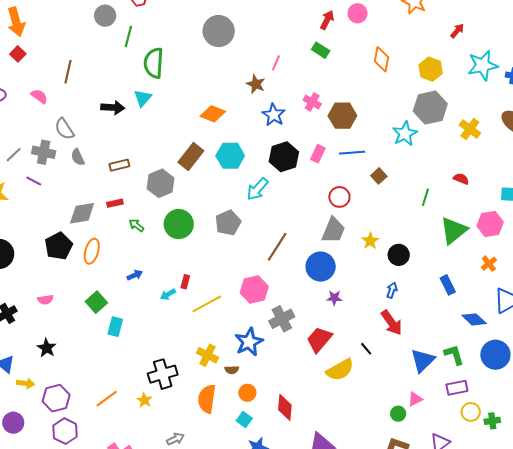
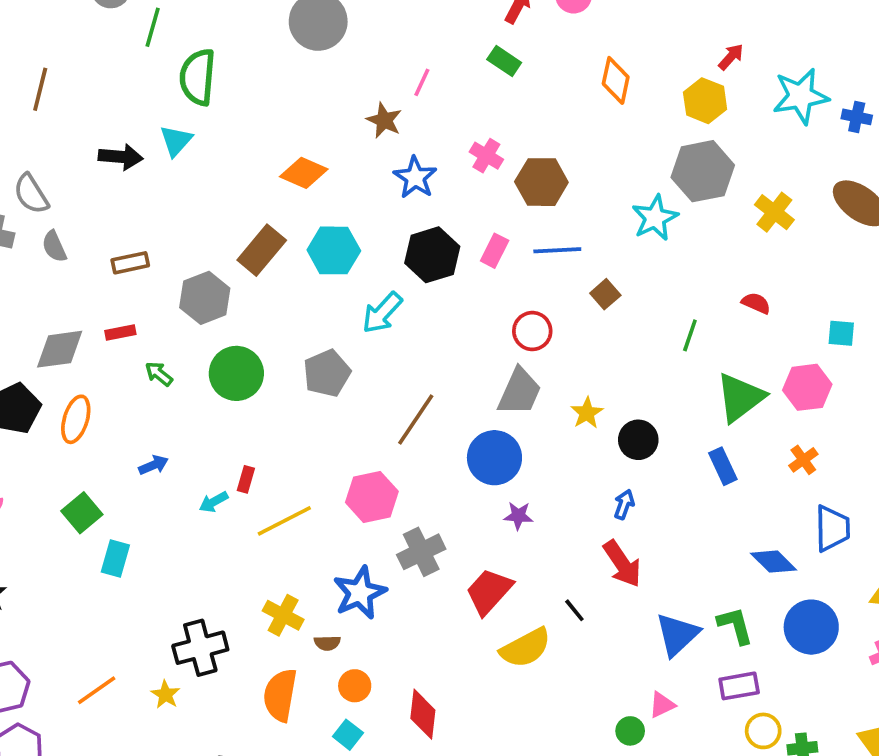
red arrow: (457, 31) -> (731, 57), moved
blue rectangle: (448, 285) -> (723, 466), moved

